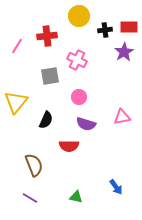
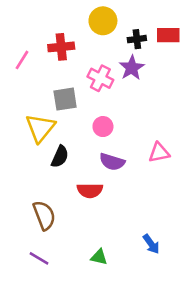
purple star: (124, 52) -> (132, 68), moved
yellow triangle: (16, 102) -> (40, 128), moved

